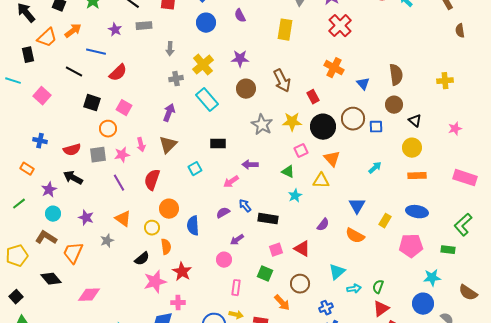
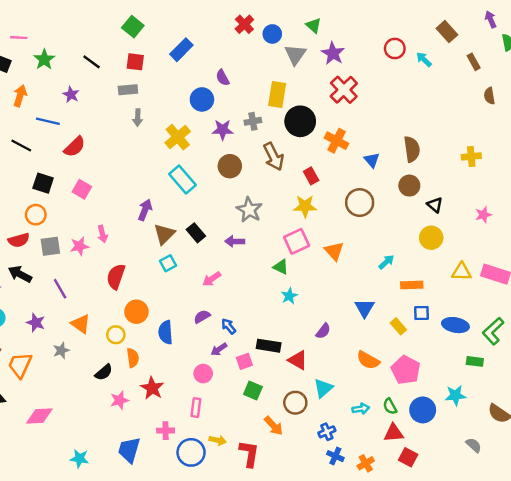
blue circle: (206, 23) -> (202, 99), moved
gray rectangle: (144, 26) -> (128, 90), moved
orange arrow: (73, 31) -> (20, 96), turned -36
gray cross: (176, 79) -> (253, 121), moved
purple arrow: (169, 113) -> (145, 210), moved
yellow star: (292, 122) -> (305, 206), moved
black circle: (323, 127) -> (300, 121), moved
blue square: (376, 127) -> (421, 313), moved
orange circle: (108, 129) -> (36, 215), moved
black rectangle: (218, 144) -> (196, 233), turned 49
brown triangle: (168, 145) -> (164, 234), moved
pink square: (301, 151) -> (297, 241), size x1.5
purple arrow: (250, 165) -> (235, 241), moved
orange rectangle: (417, 176) -> (412, 285), moved
yellow triangle: (321, 181) -> (461, 272), moved
purple line: (119, 183) -> (60, 289), moved
blue arrow: (245, 206) -> (229, 326), moved
blue ellipse: (417, 212) -> (455, 325), moved
black rectangle: (268, 219) -> (269, 346), moved
yellow rectangle: (385, 221) -> (398, 326), turned -72
orange semicircle: (355, 236) -> (368, 360), moved
pink pentagon: (411, 246) -> (406, 370), moved, turned 30
pink square: (276, 250) -> (244, 361), moved
cyan triangle: (337, 272) -> (323, 388), moved
pink star: (155, 282) -> (119, 400), size x0.7
green semicircle: (378, 287) -> (390, 406), turned -48
pink rectangle: (236, 288) -> (196, 408), moved
pink cross: (178, 303) -> (166, 431), moved
blue circle: (423, 304) -> (423, 410), moved
red triangle: (381, 309) -> (394, 433), turned 30

